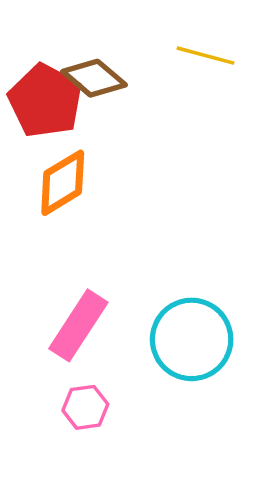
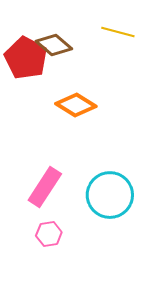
orange diamond: (63, 183) -> (76, 105), moved, turned 63

